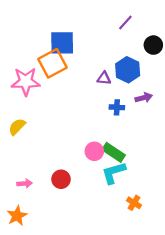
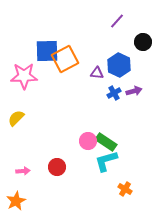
blue square: (62, 43) -> (47, 51), moved
orange square: (52, 63) -> (65, 59), moved
blue cross: (117, 107) -> (114, 93), moved, turned -32

